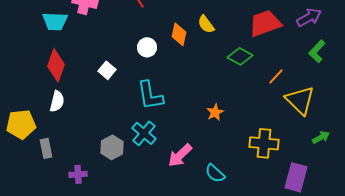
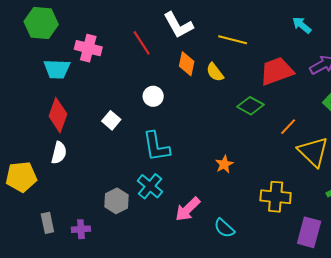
orange diamond: (179, 34) -> (187, 64), moved
gray rectangle: (46, 148) -> (47, 223), moved

